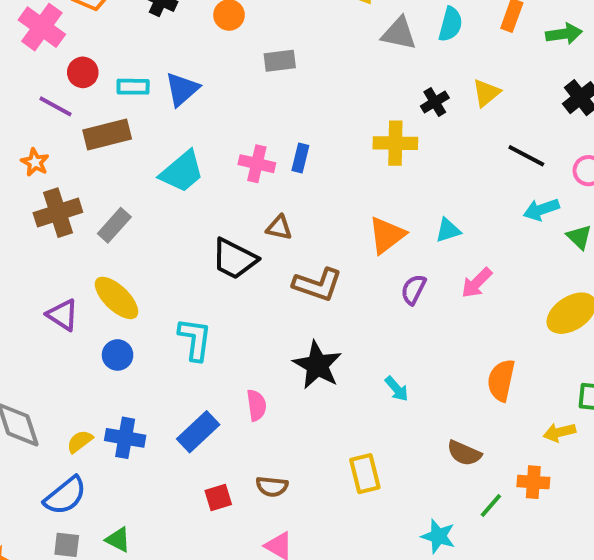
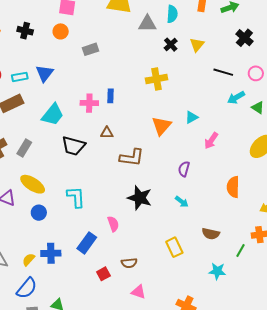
black cross: (435, 102) -> (171, 45), moved
black trapezoid: (234, 259) -> (73, 146), moved
purple semicircle: (413, 289) -> (184, 169), moved
brown semicircle: (464, 453) -> (211, 234), moved

